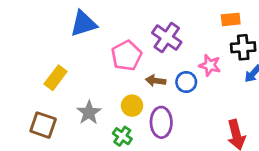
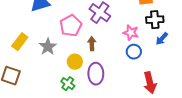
brown arrow: (156, 81) -> (92, 44), turned 80
blue circle: (186, 82) -> (134, 52), moved
gray star: (89, 113) -> (48, 47), moved

